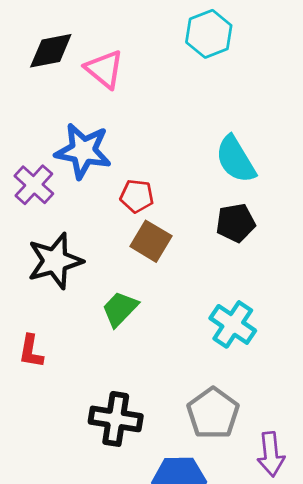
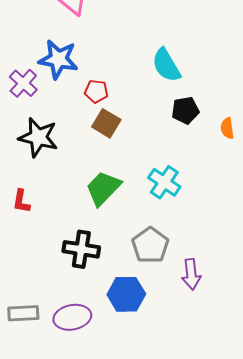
black pentagon: (236, 223) -> (185, 110), moved
black star: (55, 261) -> (38, 137), turned 30
green trapezoid: (120, 309) -> (103, 188), moved, size x1.4

